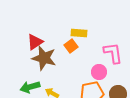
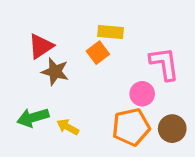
brown star: (44, 58) -> (55, 72), size x0.7

